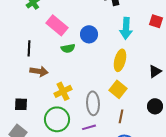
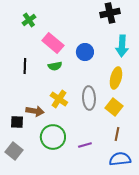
green semicircle: (68, 48) -> (55, 66), moved
brown arrow: (39, 71) -> (35, 111), moved
yellow cross: (63, 91) -> (59, 99), moved, turned -30
gray ellipse: (93, 103) -> (89, 98), moved

